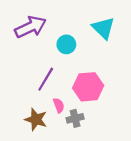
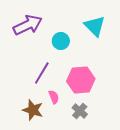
gray cross: (75, 118) -> (80, 111), moved, turned -35

